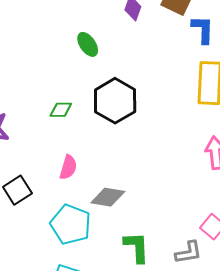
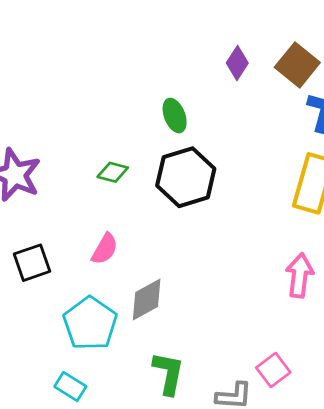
green ellipse: (88, 44) -> (175, 116), moved
gray diamond: (108, 197) -> (147, 300), turned -52

